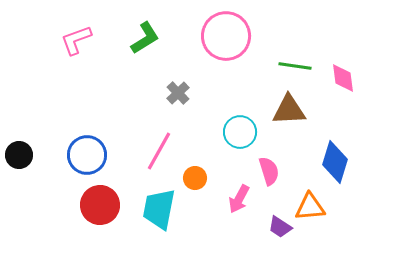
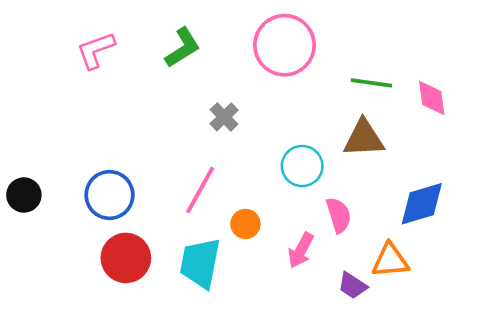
blue diamond: (335, 162) -> (422, 204), turned 57

